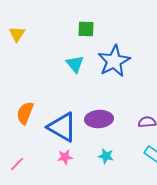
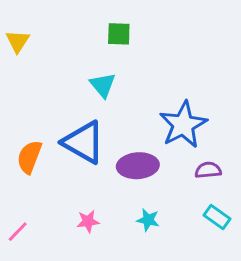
blue star: (114, 61) -> (183, 125), moved
blue triangle: (62, 127) -> (84, 142), moved

